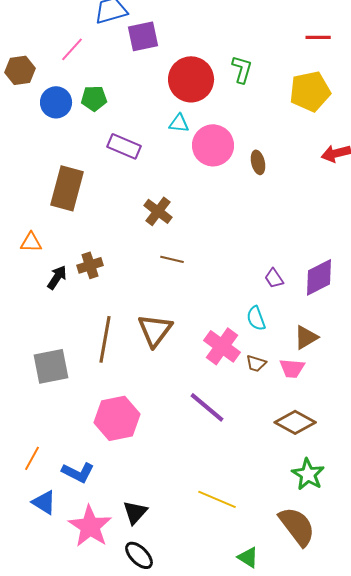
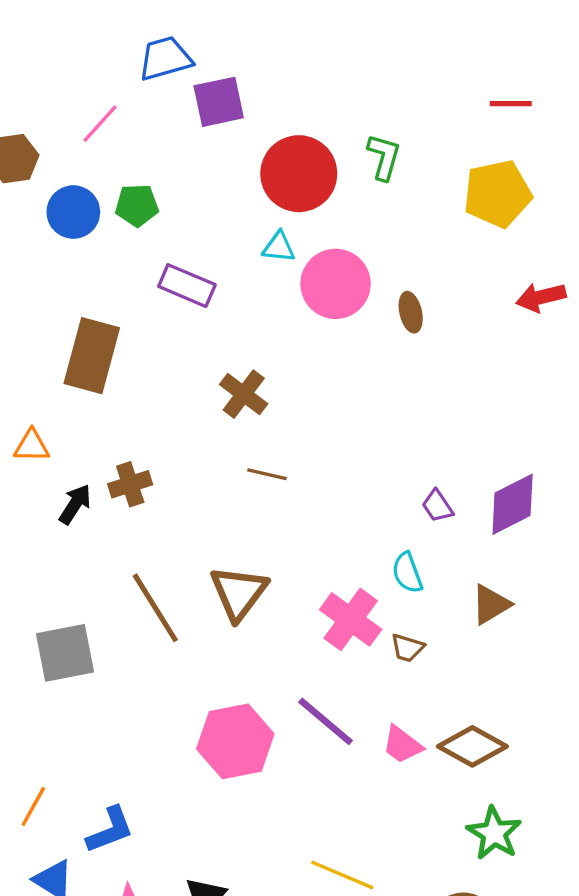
brown line: (105, 339) -> (155, 608), turned -42
pink trapezoid: (292, 368) -> (402, 745), moved, turned 32
pink hexagon: (117, 418) -> (235, 741), moved
blue L-shape: (78, 472) -> (110, 830), turned -48

